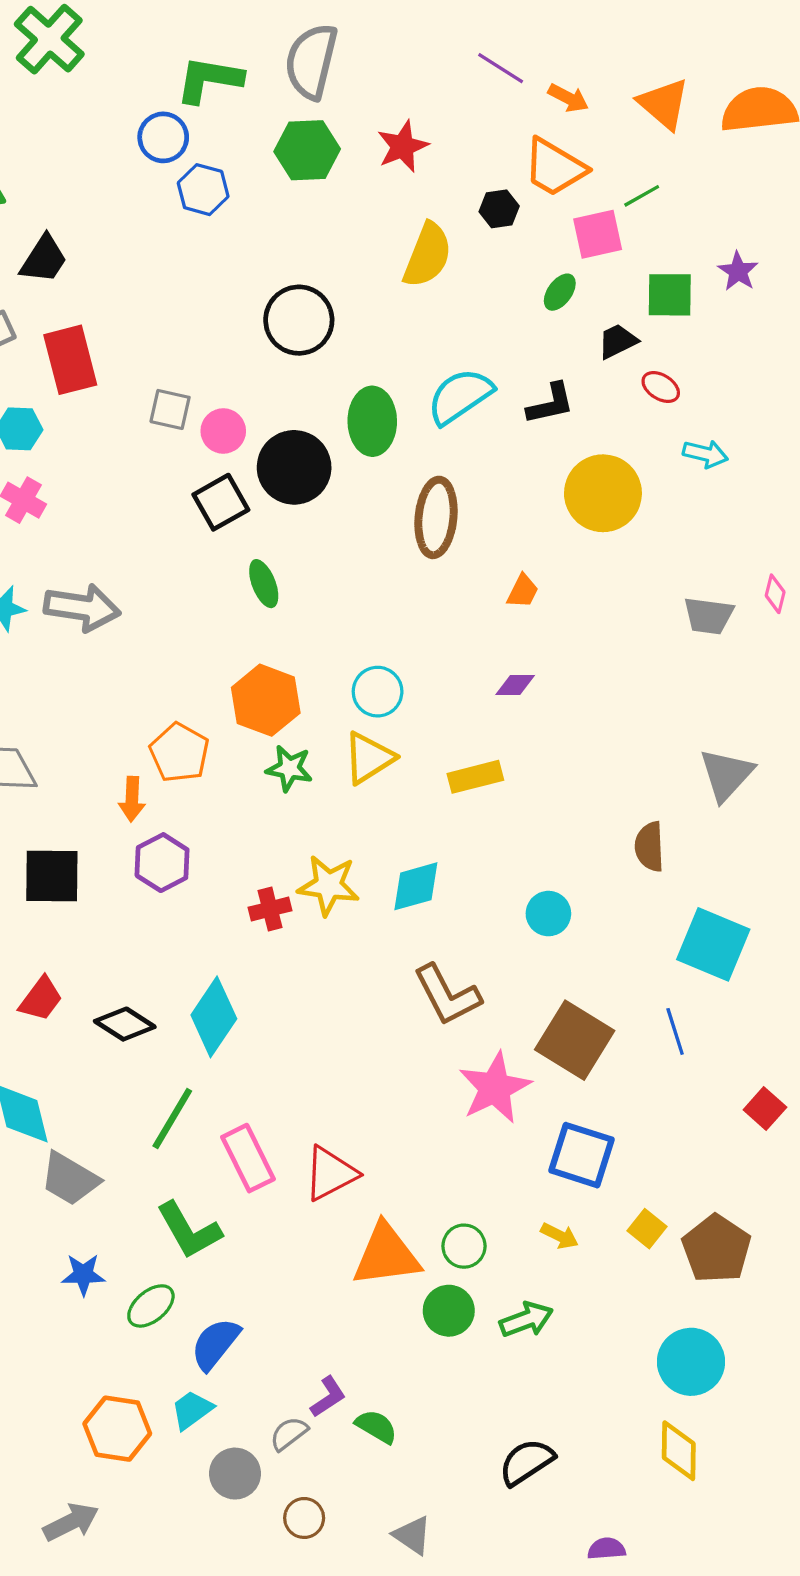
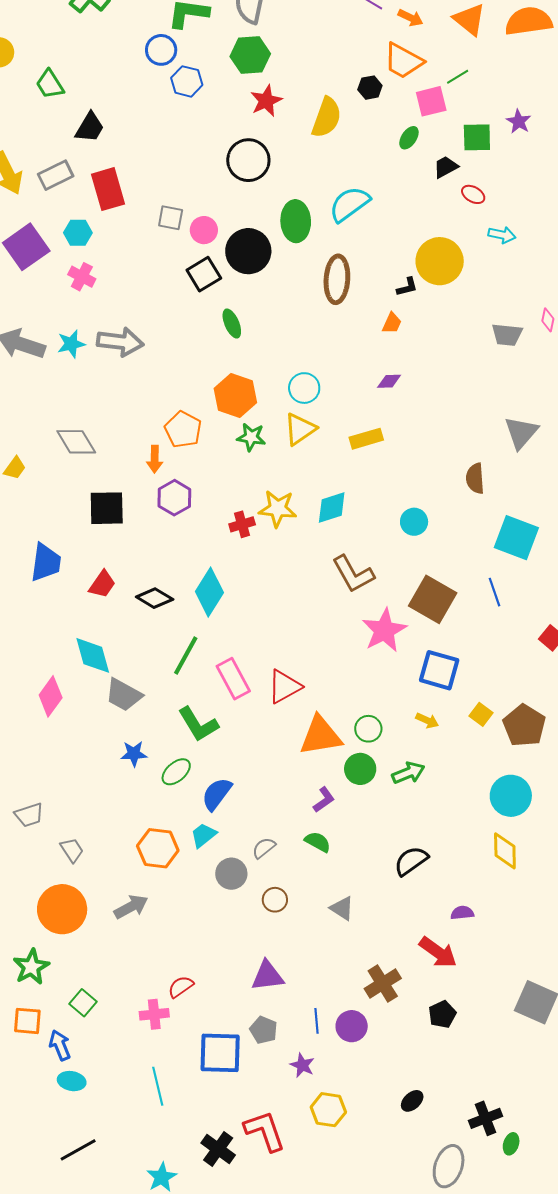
red star: (403, 146) -> (266, 101), moved
black L-shape: (550, 404) -> (407, 287), moved, size x0.7
purple L-shape: (328, 1397) -> (324, 800), moved

